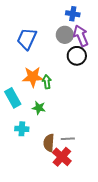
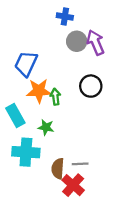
blue cross: (73, 14) -> (65, 17), moved
blue trapezoid: (27, 39) -> (26, 64), moved
black circle: (77, 56) -> (91, 86), moved
cyan cross: (22, 129) -> (26, 152), size x1.6

